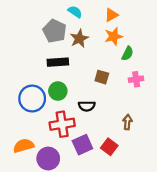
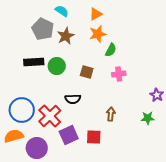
black rectangle: (58, 62) -> (34, 62), moved
green circle: (58, 91) -> (57, 66), moved
blue circle: (32, 99) -> (22, 110), moved
red cross: (62, 124) -> (50, 116), turned -35
red square: (109, 147) -> (94, 137), turned -35

